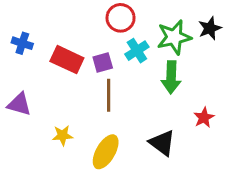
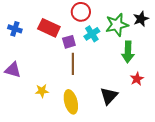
red rectangle: (67, 60) -> (49, 28), moved
green arrow: (171, 77) -> (128, 52), moved
black triangle: (162, 143) -> (109, 96), turned 36
yellow ellipse: (106, 152) -> (71, 102), turned -45

